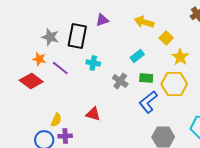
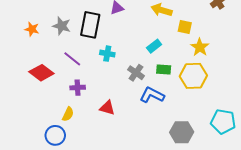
yellow square: (166, 38) -> (185, 27), turned -32
orange star: (39, 59) -> (32, 29), moved
blue L-shape: (148, 102) -> (152, 95), moved, turned 65
purple cross: (65, 136) -> (78, 88), moved

